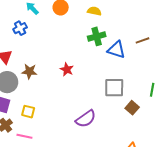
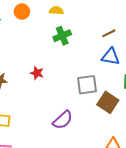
blue triangle: (116, 50) -> (111, 57), moved
brown square: (132, 108) -> (108, 102), size x1.5

